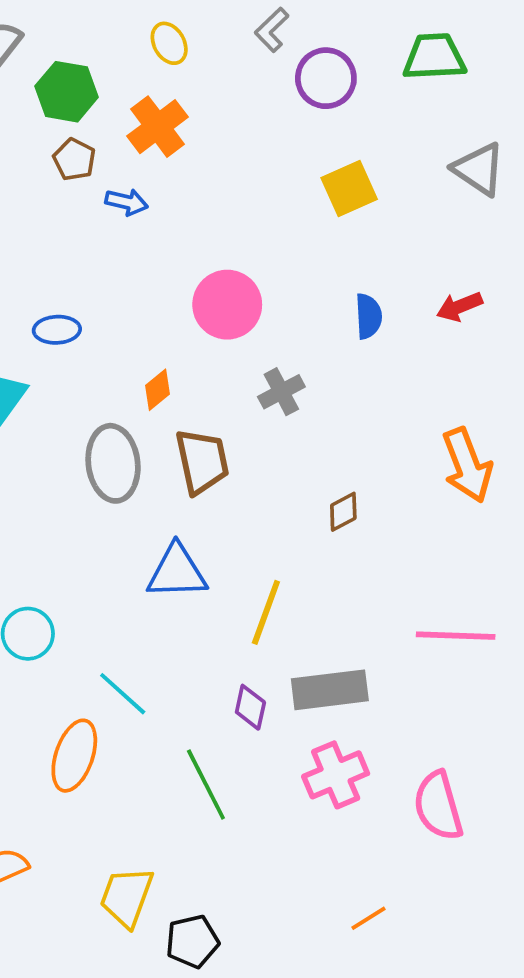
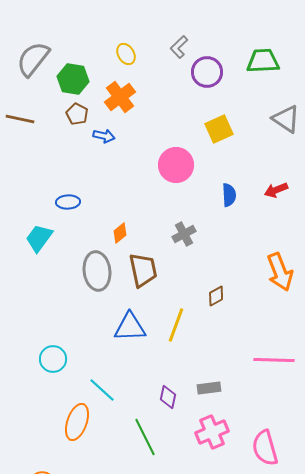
pink circle: (227, 305) -> (176, 165), moved
yellow line: (266, 612) -> (176, 325), moved
gray rectangle: (330, 690) -> (209, 388), size x0.6

